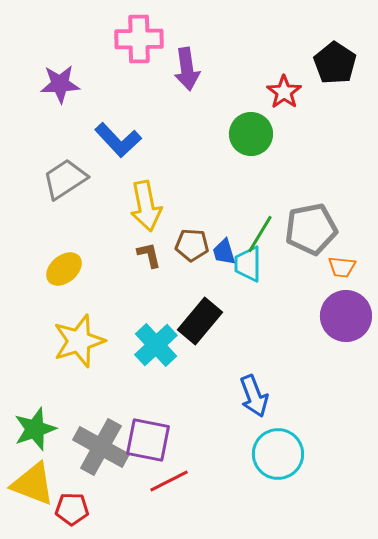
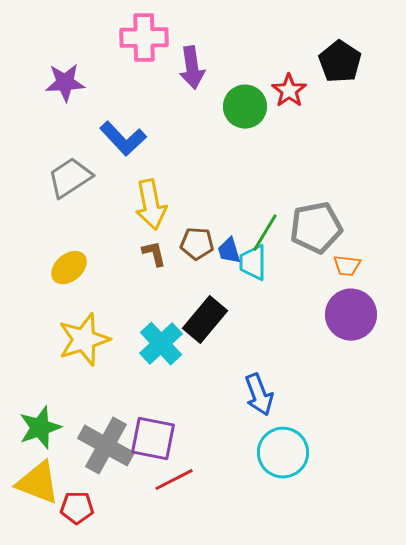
green circle: (251, 134) -> (245, 107), moved

